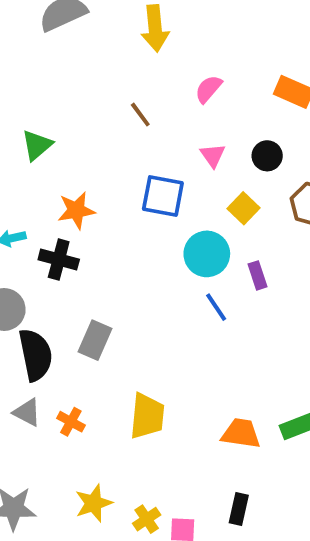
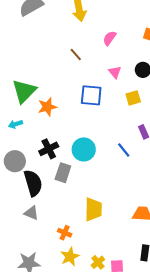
green triangle: (37, 145) -> (24, 91), moved, size x1.5
yellow square: (243, 208) -> (133, 98), turned 35
cyan circle: (207, 254) -> (84, 149), moved
black cross: (59, 259) -> (49, 149), moved, turned -36
orange cross: (71, 422) -> (65, 233), moved

